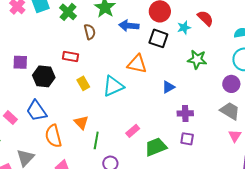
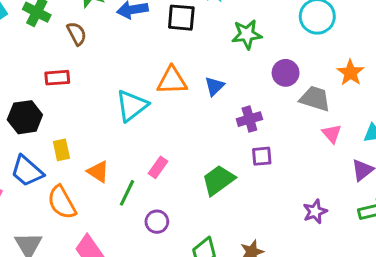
orange triangle: (137, 64) -> (172, 81), moved
yellow rectangle: (83, 83) -> (61, 150), moved, turned 32
purple circle: (231, 84) -> (286, 73), moved
pink rectangle: (133, 131) -> (158, 167), moved
green line: (96, 140) -> (127, 193), turned 30

